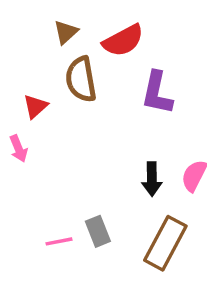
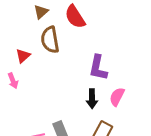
red semicircle: (123, 41) -> (75, 17), turned 85
purple L-shape: (157, 93) -> (98, 68), moved

